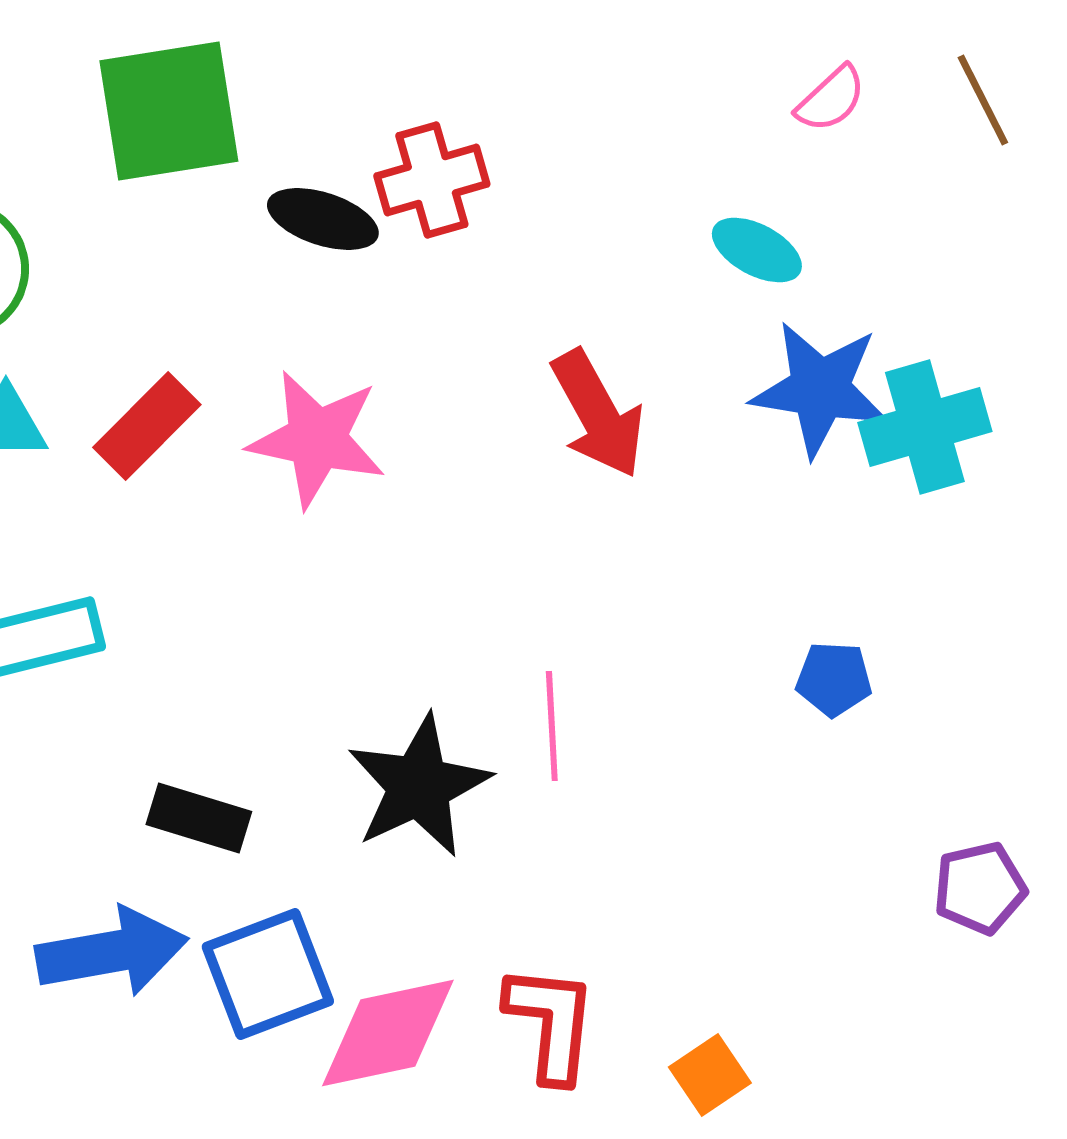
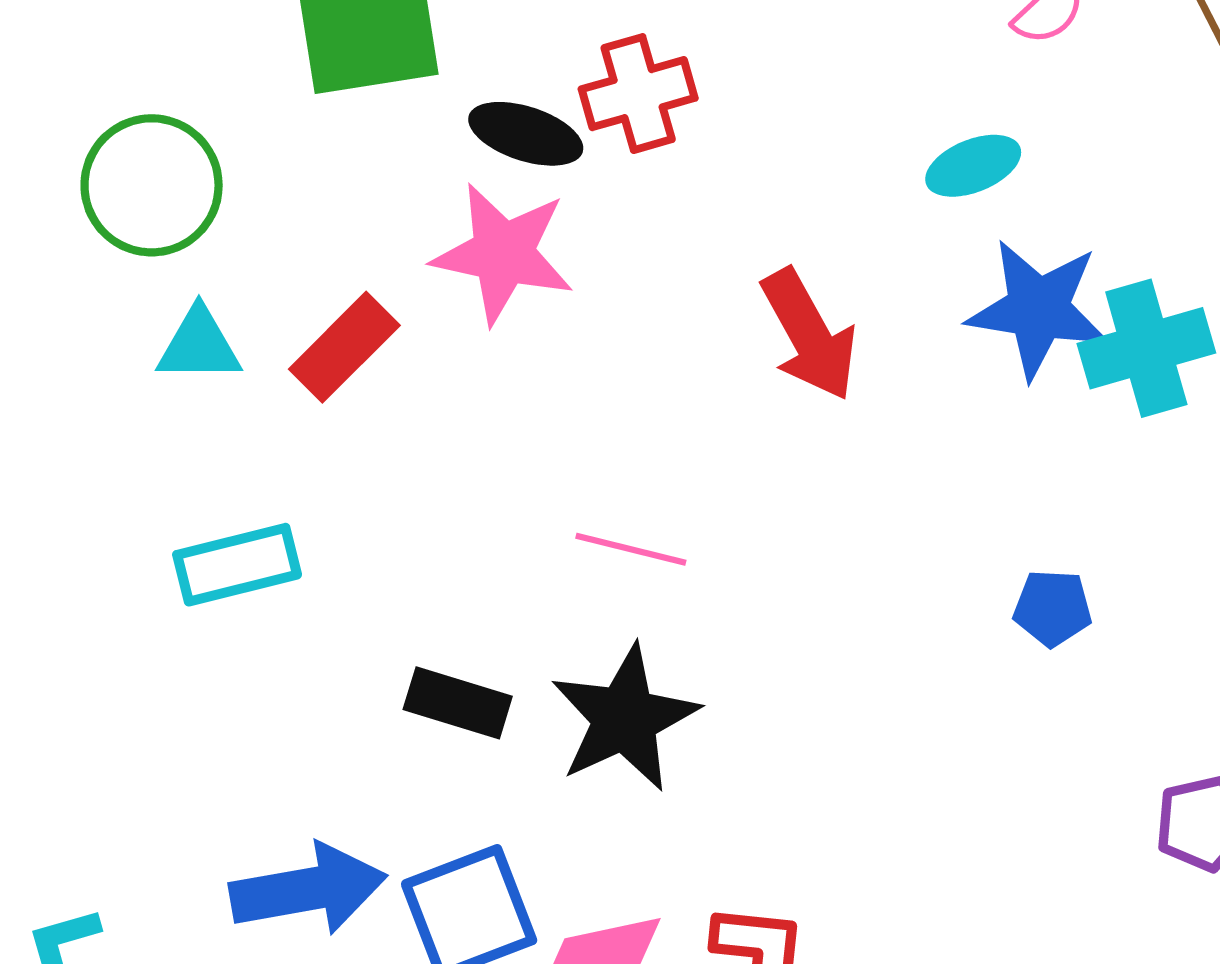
cyan ellipse: (757, 250) -> (973, 166), turned -50
pink star: (317, 439) -> (503, 253), moved
pink line: (552, 726) -> (631, 549), moved, turned -73
black rectangle: (199, 818) -> (458, 703), moved

